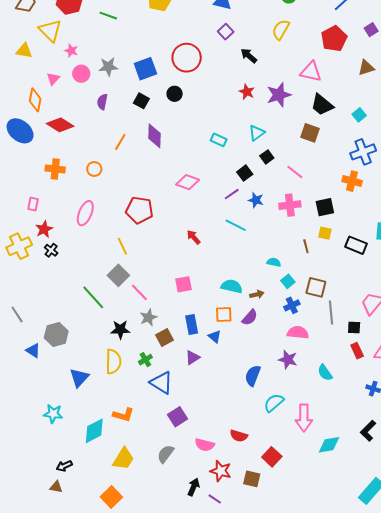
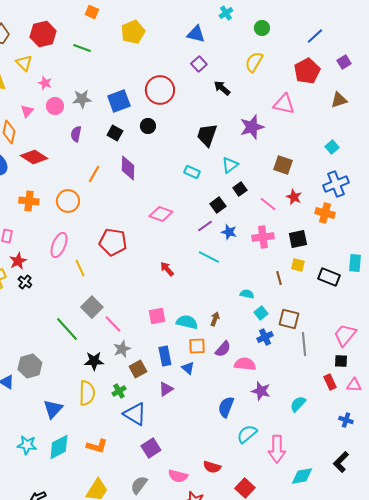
yellow triangle: (50, 31) -> (24, 63), size x0.7
red star: (247, 92) -> (294, 197), moved
black trapezoid: (322, 105) -> (207, 135), moved, turned 70
orange circle: (94, 169) -> (68, 201), size x1.5
yellow line: (122, 246) -> (80, 268), moved
cyan semicircle: (232, 286) -> (187, 322), moved
brown arrow: (257, 294) -> (215, 319), moved, turned -56
black square: (354, 327) -> (341, 361), moved
pink semicircle: (298, 332) -> (245, 364), moved
cyan semicircle: (325, 373) -> (298, 404), turned 78
cyan diamond: (94, 431) -> (59, 447), moved

